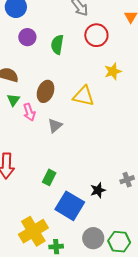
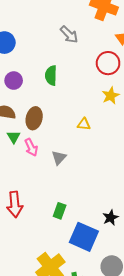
red circle: (96, 35) -> (108, 63), moved
purple circle: (27, 37) -> (14, 81), moved
brown ellipse: (46, 91) -> (34, 118), moved
yellow triangle: (83, 96) -> (84, 124), size x0.6

